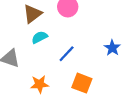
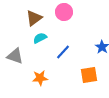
orange square: (82, 83) -> (89, 75), moved, turned -30

